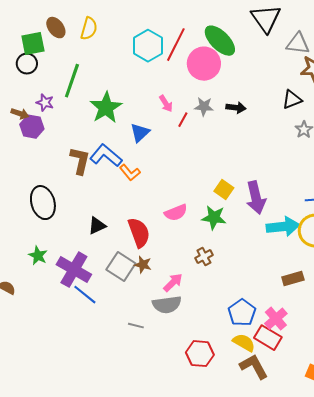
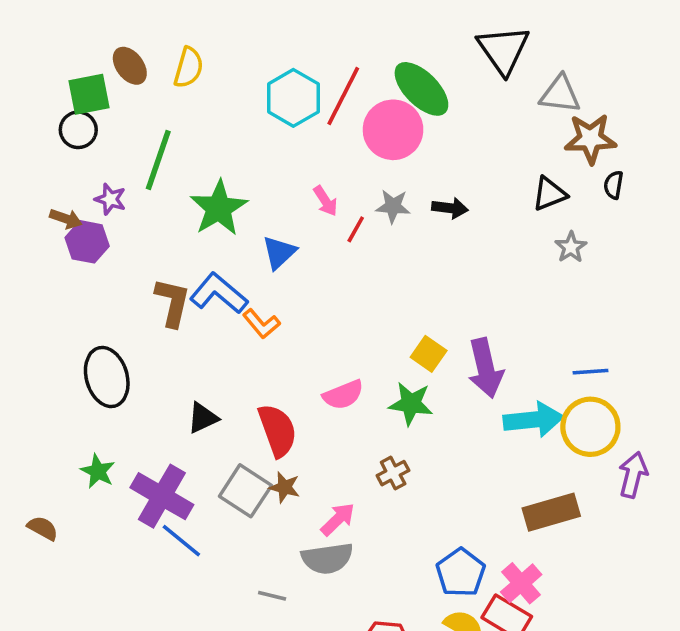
brown rectangle: (293, 279) -> (551, 512), size x1.4

